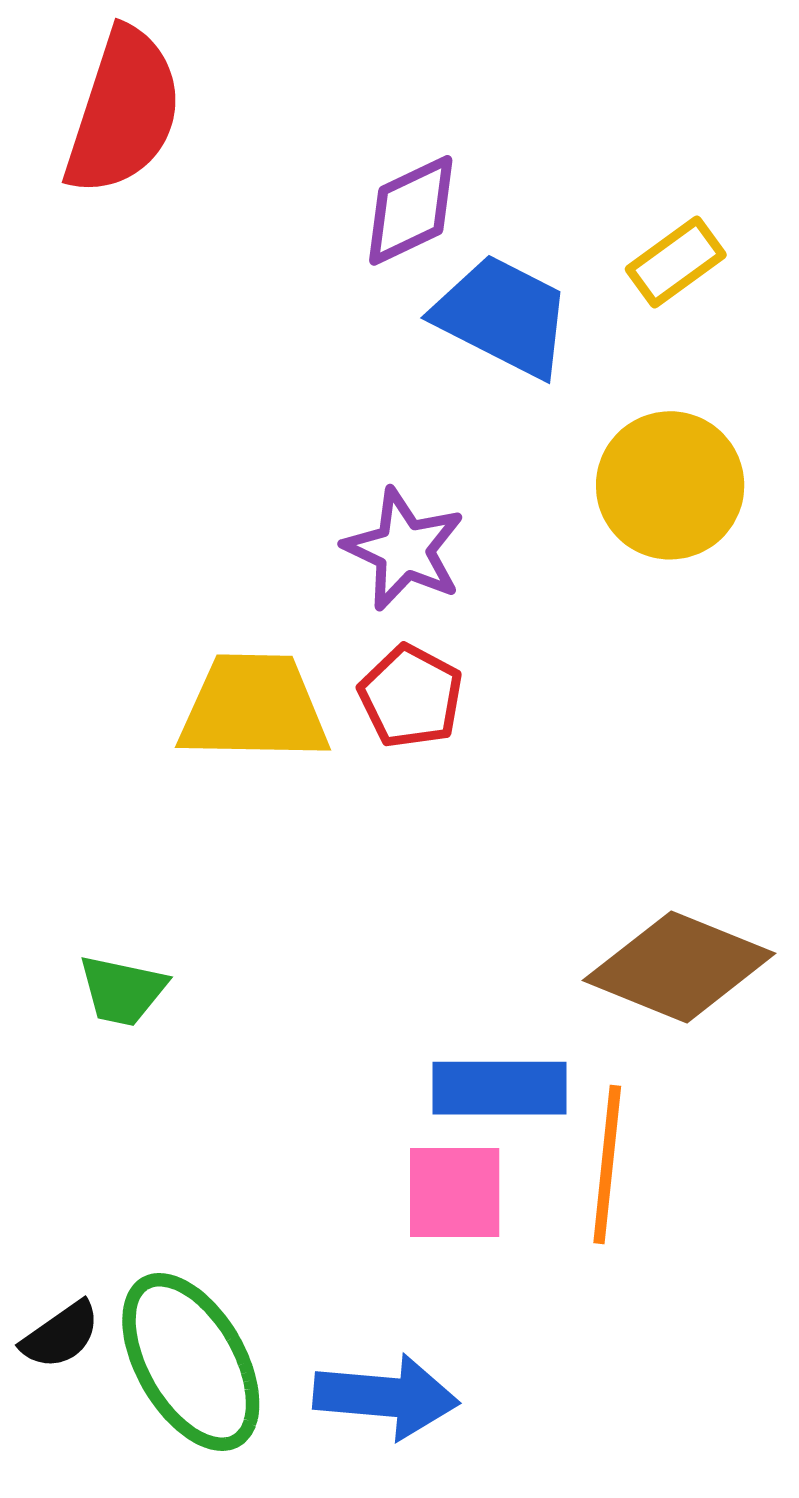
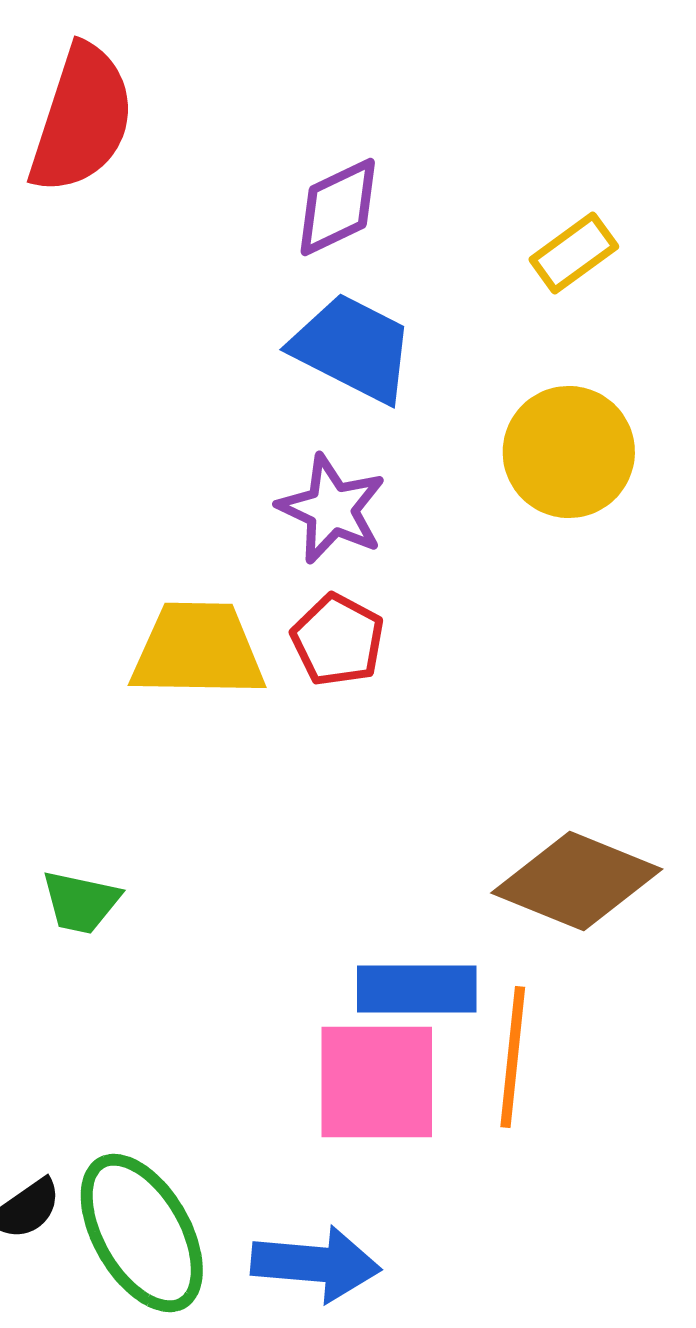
blue trapezoid: (503, 316) -> (353, 348), moved
pink square: (455, 1192) -> (377, 1082), size x1.4

